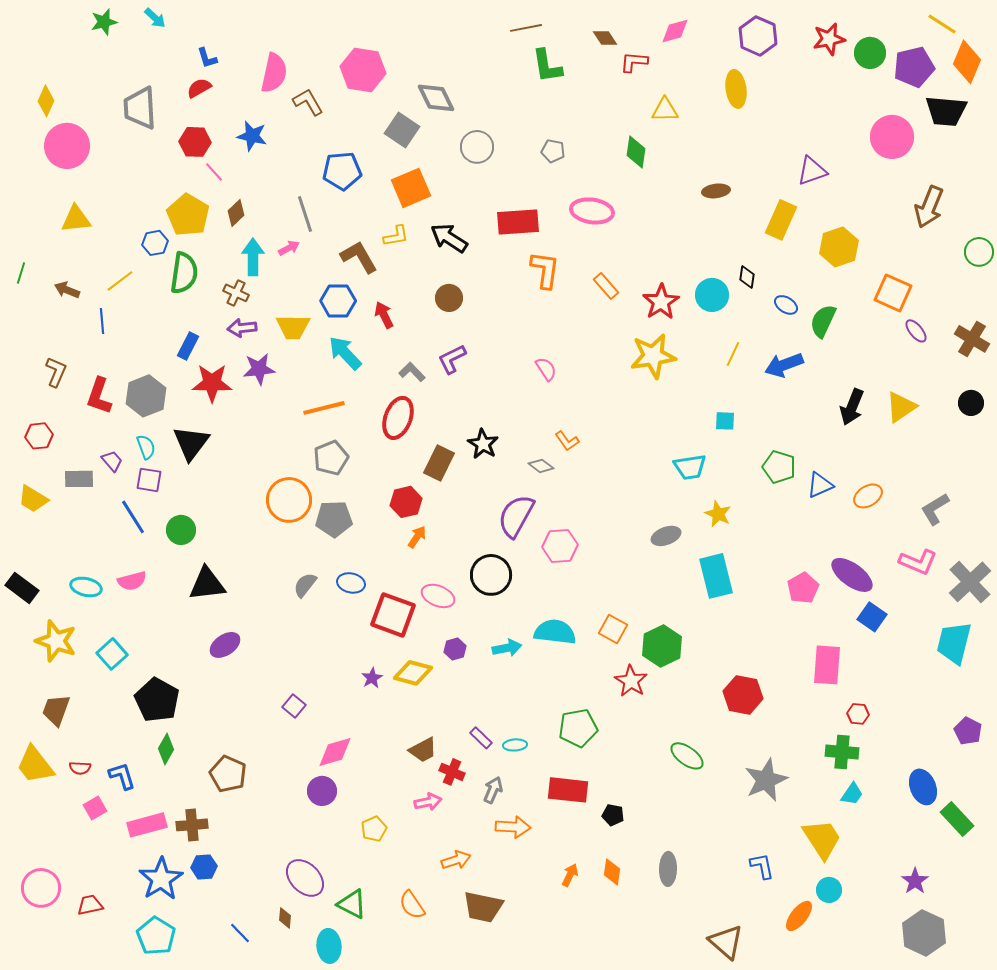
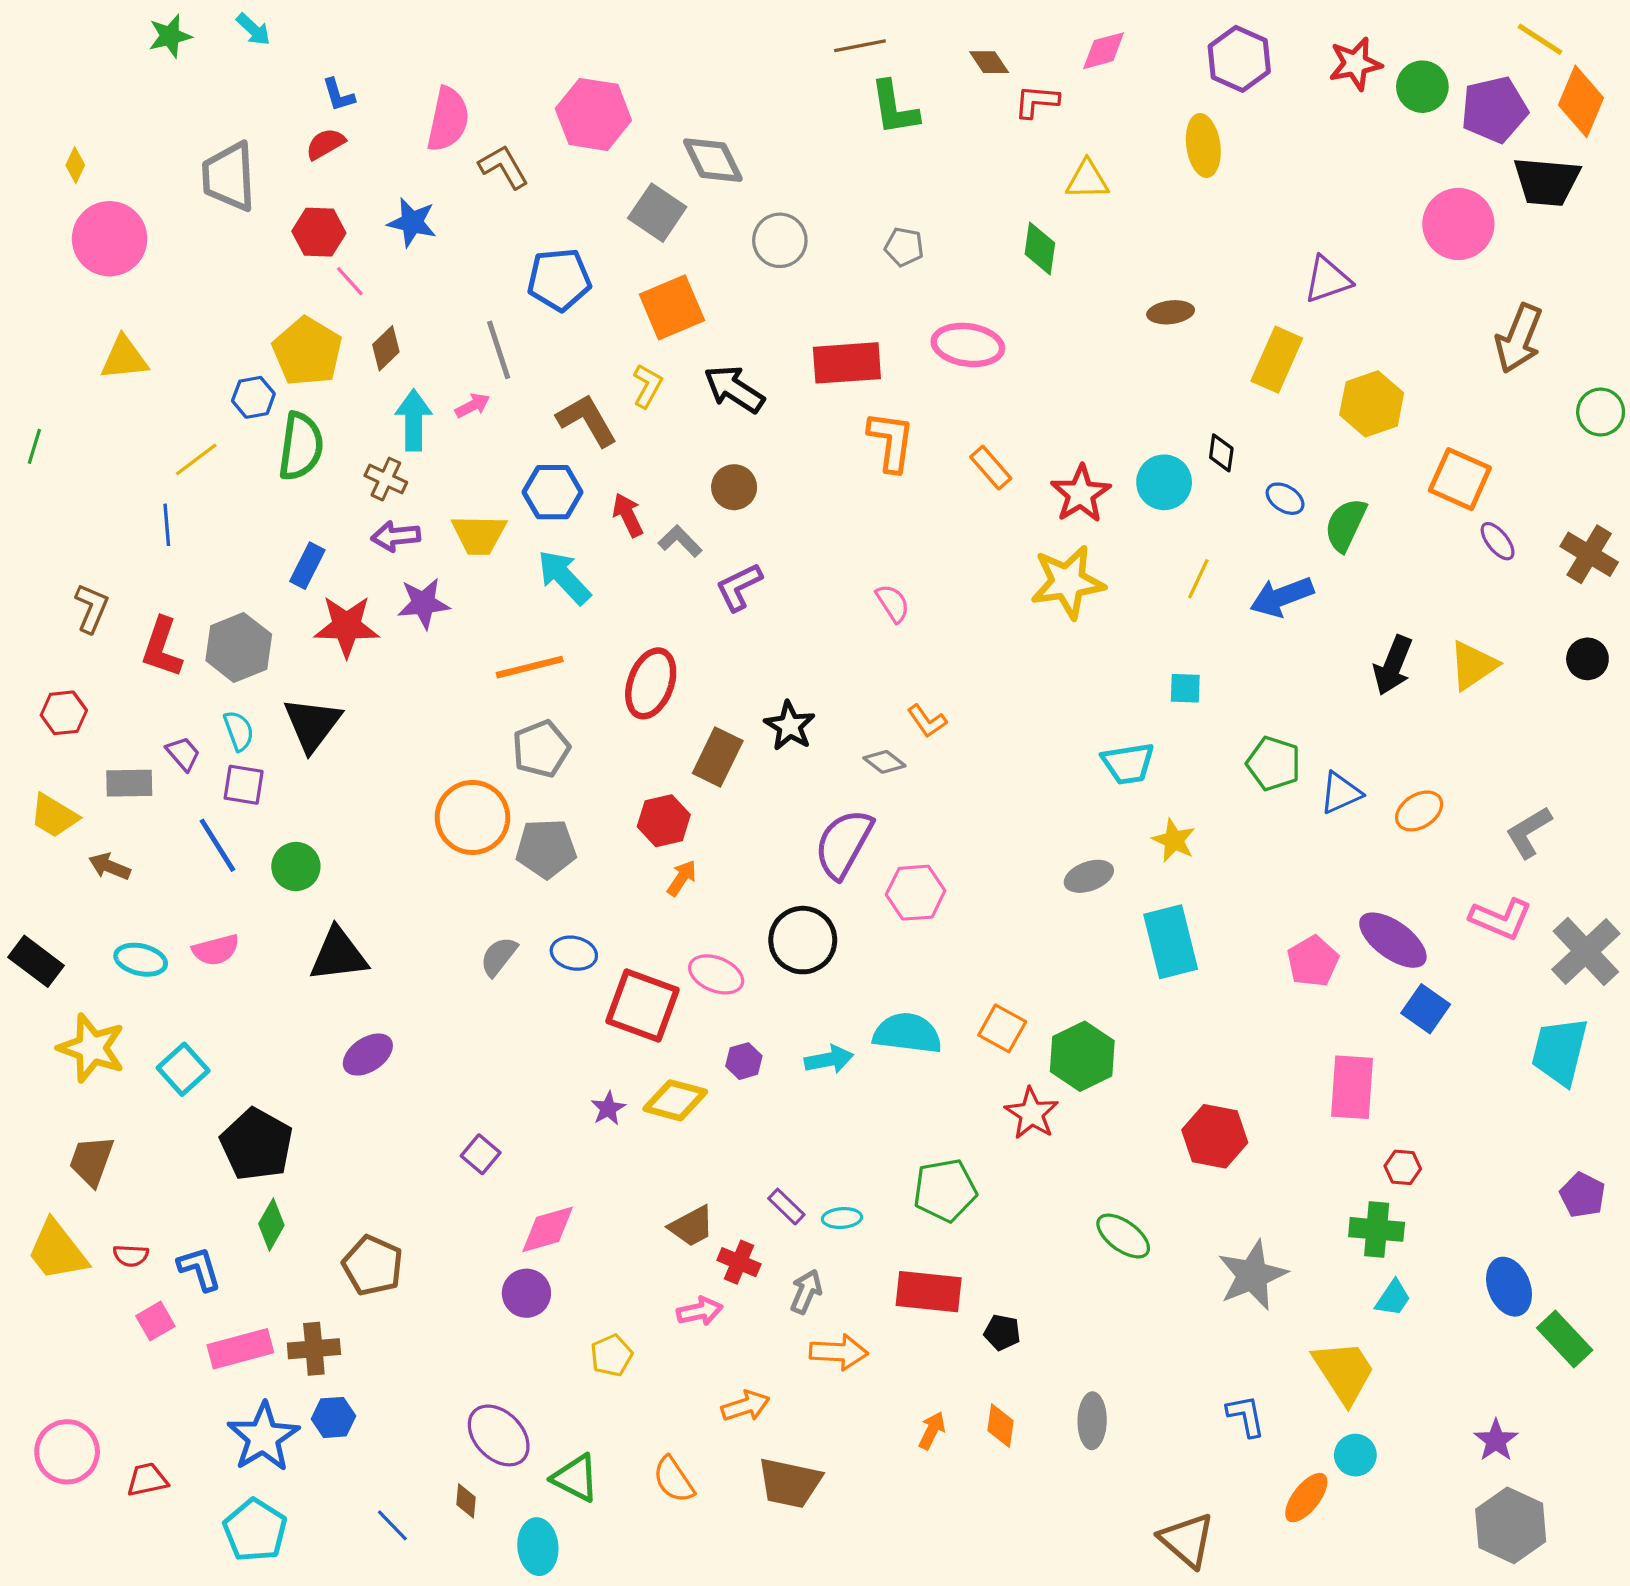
yellow diamond: (46, 101) -> (75, 165), size x0.7
yellow L-shape: (396, 236) -> (647, 386), turned -52
brown arrow: (67, 290) -> (110, 867), moved
gray L-shape: (412, 372) -> (680, 541), moved

